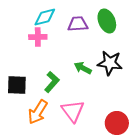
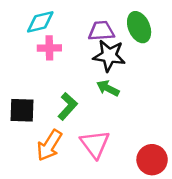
cyan diamond: (45, 17) -> (40, 22), moved
black star: (110, 63) -> (109, 56), moved

